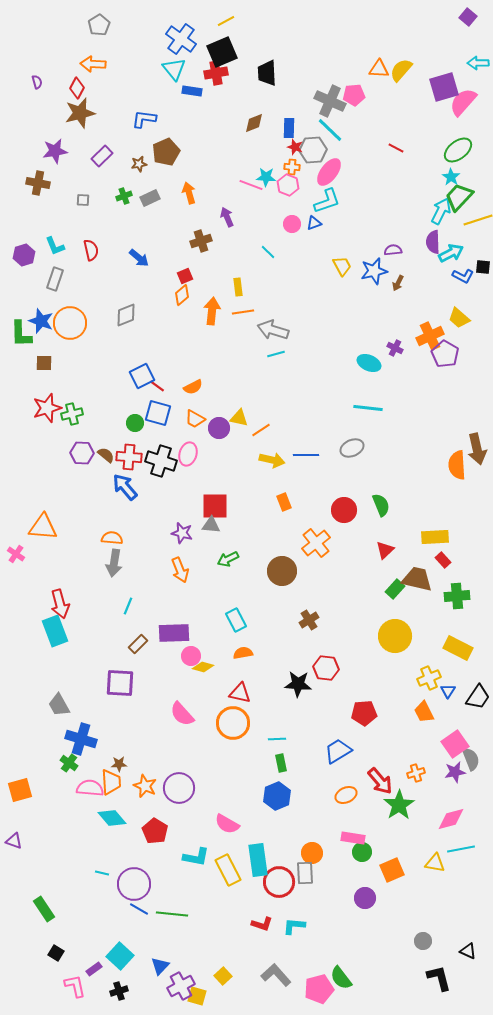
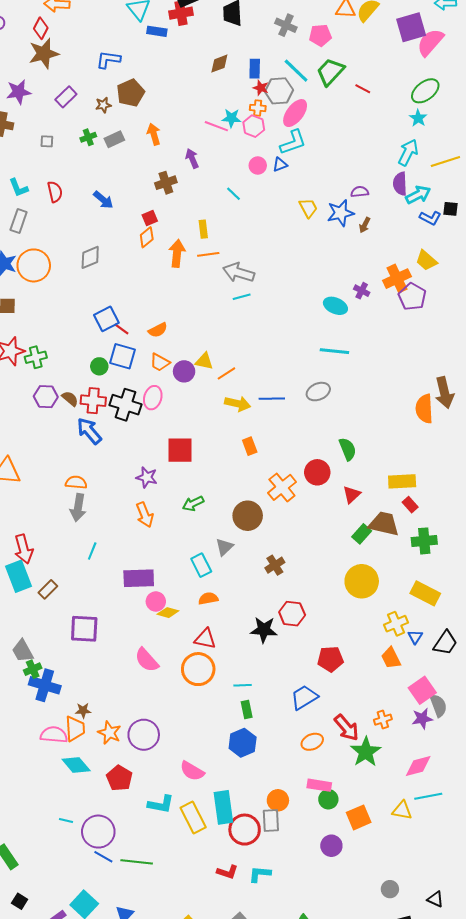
gray cross: (330, 101) -> (286, 25), moved, size x0.7
green trapezoid: (459, 197) -> (330, 72), moved
red circle: (344, 510) -> (317, 472), moved
gray triangle: (211, 525) -> (224, 547), moved, turned -48
brown rectangle: (138, 644) -> (48, 589), moved
green cross: (69, 763) -> (33, 669), moved, turned 30

